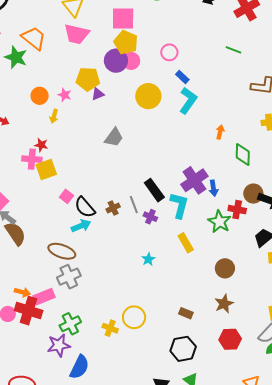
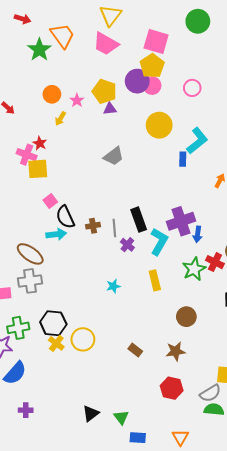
blue rectangle: (182, 77) -> (183, 159), moved, turned 32
black hexagon: (183, 349) -> (53, 323), moved

